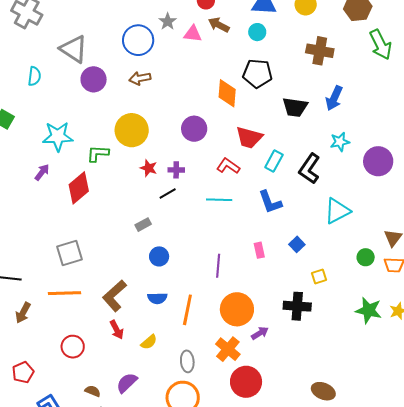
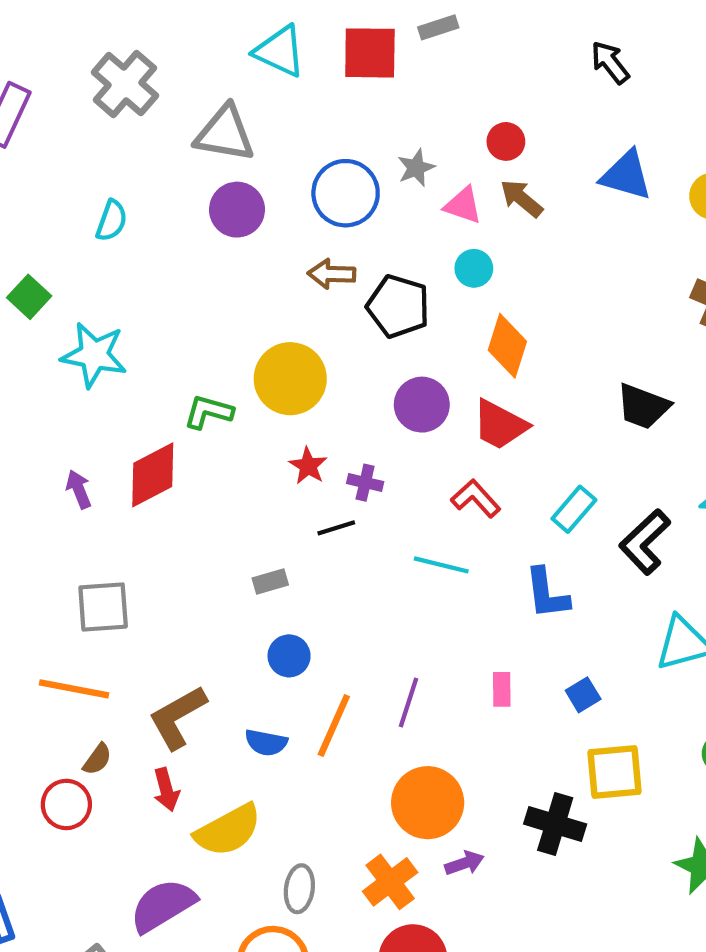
cyan circle: (257, 32) -> (474, 268), moved
gray triangle: (74, 49) -> (225, 134), moved, turned -36
black pentagon: (258, 73) -> (398, 306), moved
purple circle: (94, 79) -> (237, 210), moved
cyan star: (58, 136) -> (94, 355), moved
red trapezoid: (249, 137) -> (500, 425), moved
purple arrow: (42, 172) -> (79, 489), moved, turned -72
yellow square: (319, 277) -> (615, 772), size x1.8
orange line: (187, 310) -> (334, 726), moved
yellow semicircle: (149, 342) -> (228, 830), size x1.8
purple semicircle: (127, 383) -> (163, 905), size x1.4
brown semicircle: (93, 391) -> (97, 759), moved, turned 91

